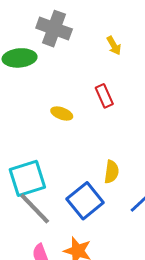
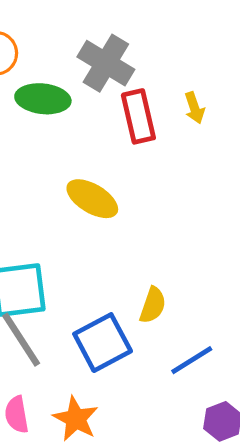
red rectangle: (104, 96) -> (138, 116), moved, size x1.4
yellow ellipse: (62, 113) -> (92, 199), size x1.5

